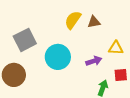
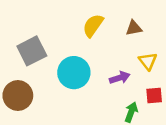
brown triangle: (94, 22) -> (134, 28), moved
yellow triangle: (116, 48) -> (148, 61), turned 49

